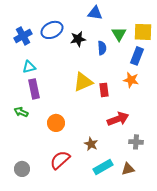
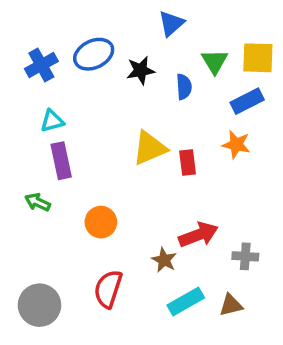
blue triangle: (95, 13) -> (171, 23), turned -49
blue rectangle: (137, 56) -> (247, 101), turned 42
red arrow: (118, 119) -> (198, 235), moved
red semicircle: (60, 160) -> (108, 289), turned -30
gray circle: (22, 169) -> (39, 305), size x1.5

